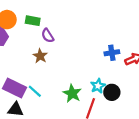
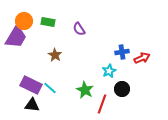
purple semicircle: (48, 36) -> (79, 29), moved
cyan star: (98, 86) -> (109, 71), moved

